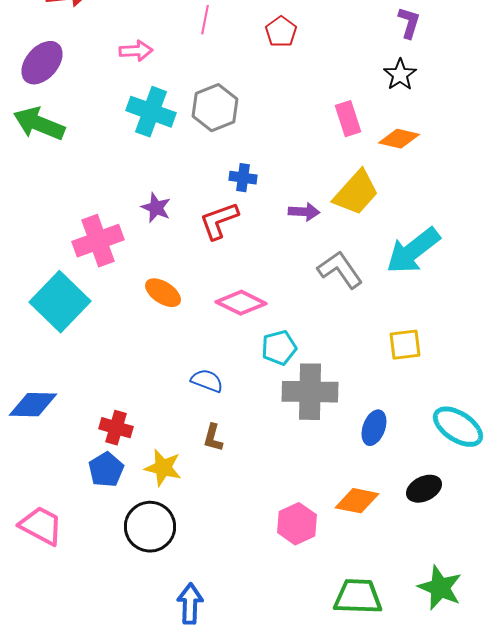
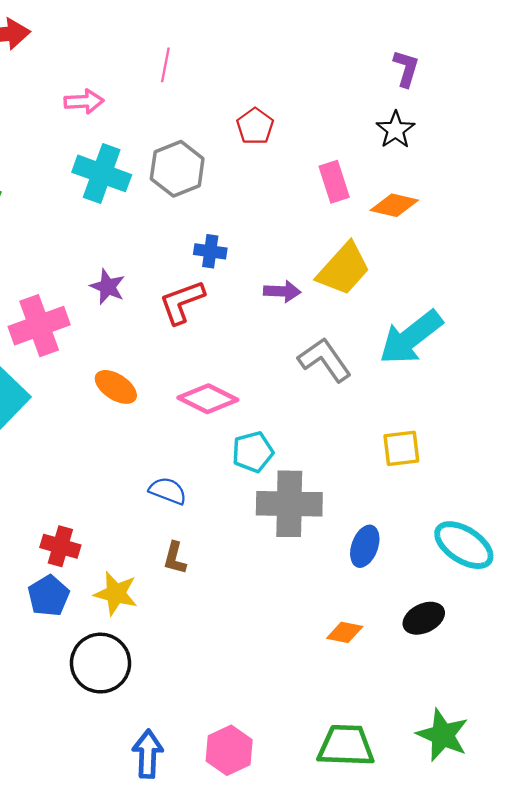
red pentagon: (281, 32) -> (255, 126), moved
orange diamond: (357, 501) -> (345, 632), size x0.7
pink hexagon: (297, 524) -> (229, 750), moved

